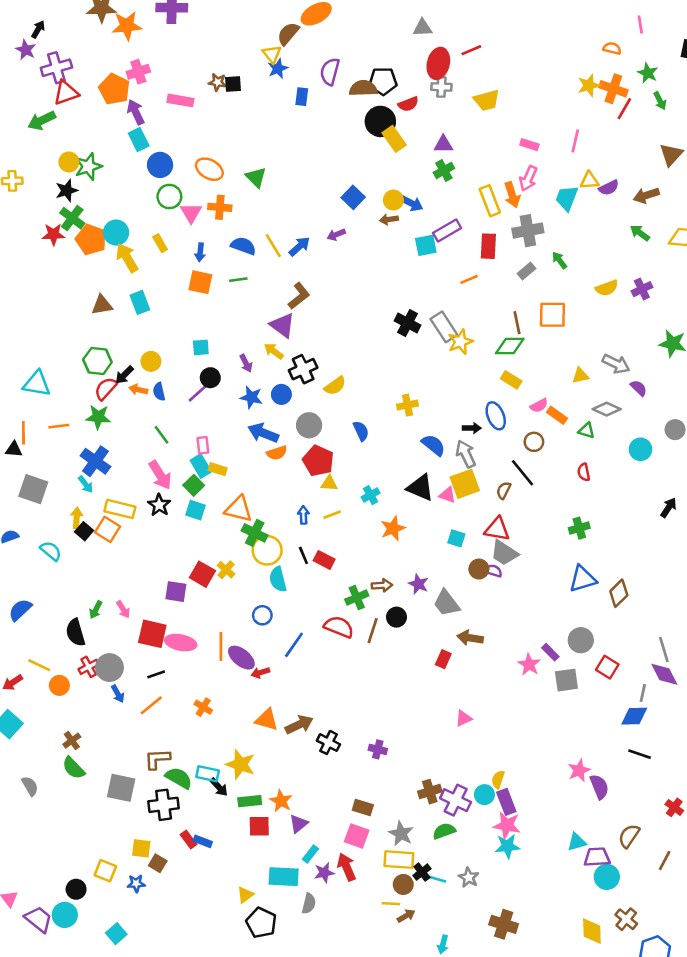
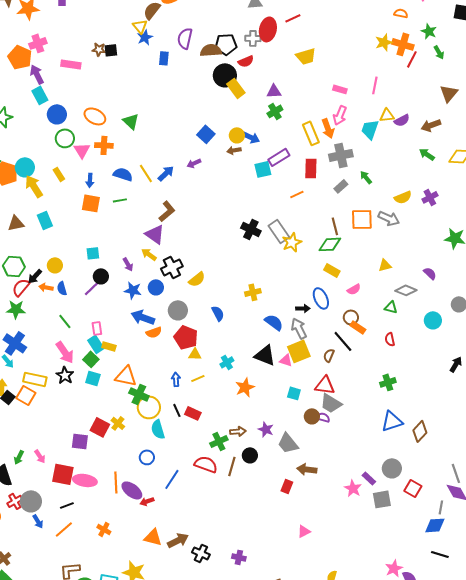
gray cross: (441, 87) -> (253, 38), moved
gray arrow: (616, 364) -> (389, 218), moved
orange rectangle: (557, 415) -> (358, 327), moved

